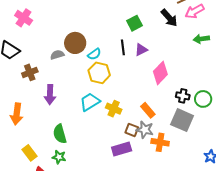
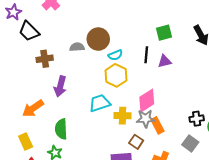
pink diamond: (160, 73) -> (147, 101), moved
black cross: (183, 96) -> (197, 119), turned -32
yellow cross: (114, 109) -> (123, 116), turned -35
orange arrow: (17, 114) -> (33, 108), moved, turned 35
gray square: (182, 120) -> (190, 143), size x0.7
gray star: (145, 130) -> (146, 119), moved, turned -30

